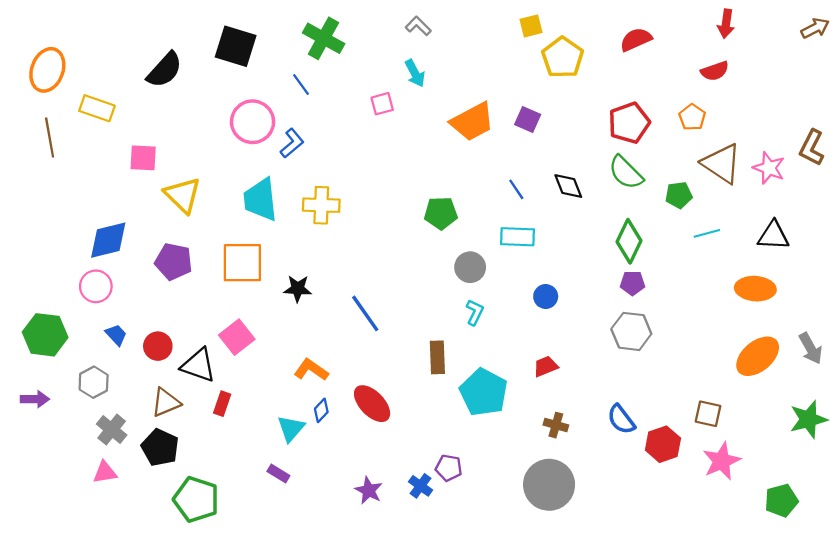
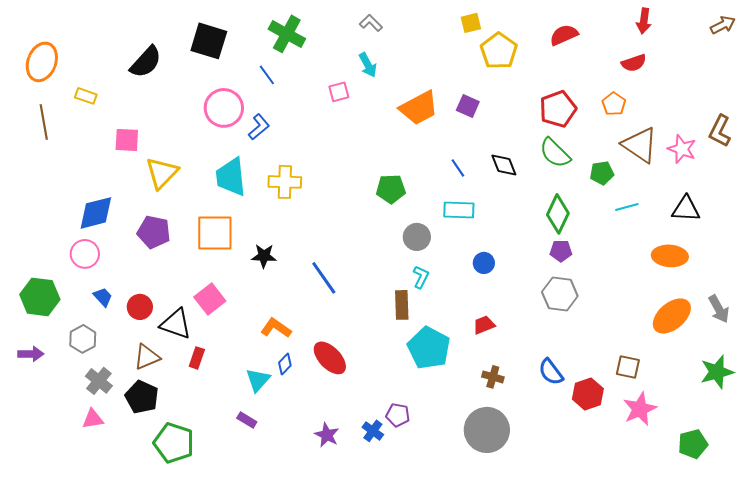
yellow rectangle: (97, 108) -> (86, 96), size x0.7
yellow triangle: (183, 195) -> (162, 173), turned 30
brown rectangle: (437, 357) -> (402, 305), moved

